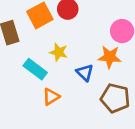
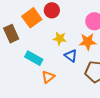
yellow star: (59, 52) -> (60, 38), moved

